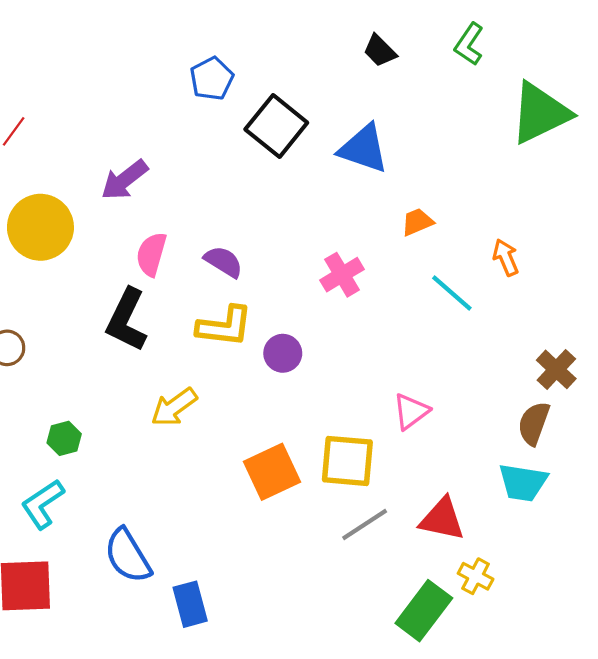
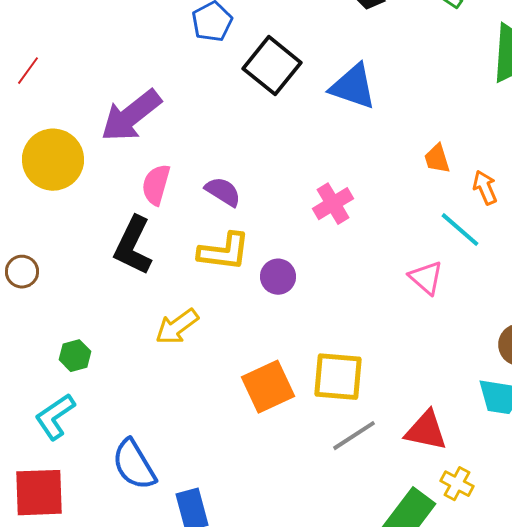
purple arrow: (124, 180) -> (131, 116), size x1.4
orange trapezoid: (417, 222) -> (437, 159), moved, turned -84
cyan line: (452, 293) -> (460, 230), moved
pink triangle: (411, 411) -> (426, 278), moved, turned -42

